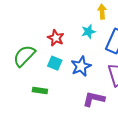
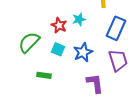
cyan star: (88, 32) -> (79, 19), moved
purple L-shape: (94, 99) -> (95, 83), turned 70

